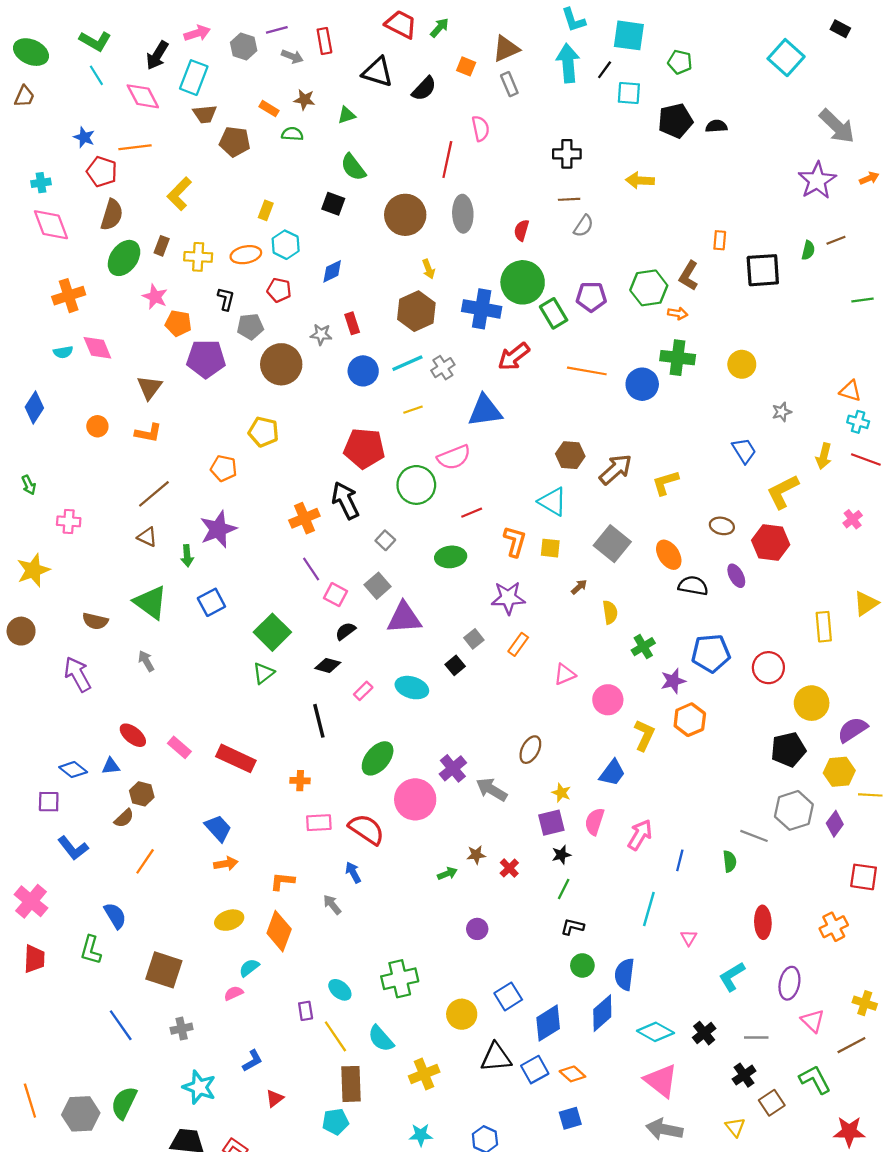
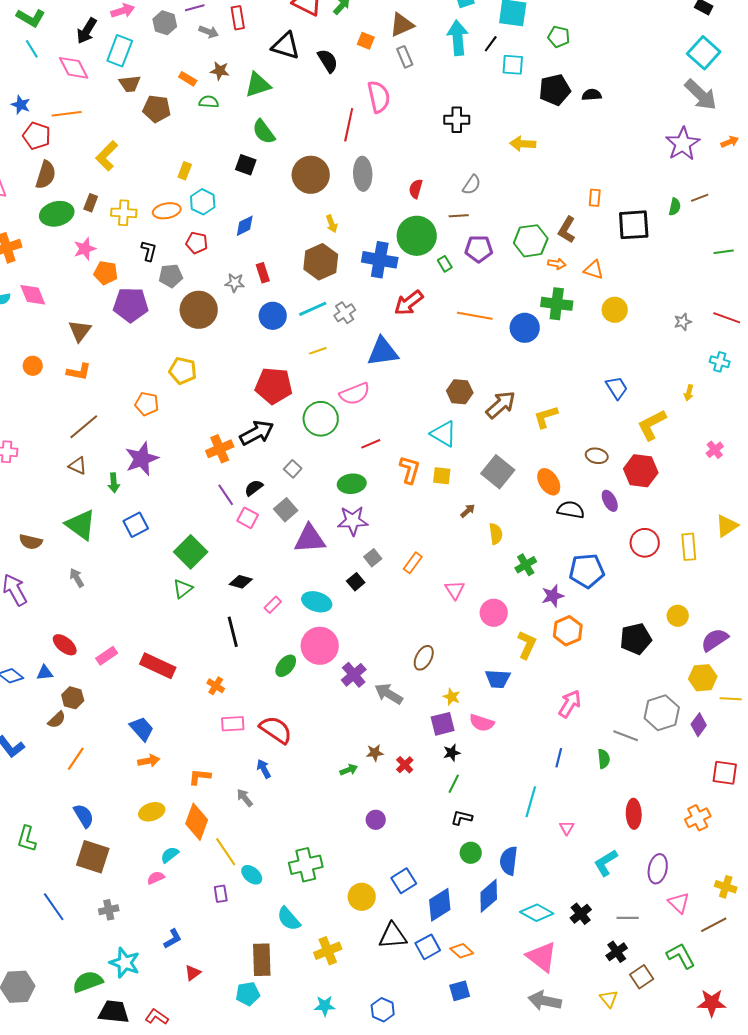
cyan square: (786, 58) -> (704, 53), moved
black semicircle: (424, 89) -> (328, 61), turned -75
green triangle: (347, 115) -> (258, 85), size x1.6
pink semicircle: (481, 128) -> (379, 97), size x1.4
brown line: (569, 199) -> (459, 216), moved
green ellipse: (124, 258) -> (57, 214), turned 40
pink star: (155, 297) -> (85, 249), turned 30
green rectangle: (554, 313) -> (445, 264), size x0.6
orange triangle: (850, 391) -> (594, 270), moved
gray star: (782, 412) -> (683, 322), moved
yellow arrow: (824, 456) -> (689, 393), size x0.7
red line: (866, 459) -> (727, 318), moved
black arrow: (345, 500) -> (257, 433), turned 88
purple star: (508, 598) -> (353, 521), moved
black semicircle: (345, 631) -> (254, 488), moved
red circle: (768, 668) -> (645, 543), moved
pink triangle: (565, 674) -> (455, 590), turned -40
yellow circle: (812, 703) -> (678, 616), size x0.7
pink rectangle: (179, 747) -> (107, 656), turned -75
black pentagon: (788, 750) -> (636, 639), moved
green ellipse: (378, 758) -> (286, 666), size x0.7
blue trapezoid: (612, 773) -> (498, 679), turned 56
orange cross: (300, 781) -> (216, 686), turned 30
pink circle: (415, 799) -> (320, 646), moved
pink semicircle: (595, 822) -> (482, 723), turned -90
pink arrow: (640, 835) -> (570, 704), moved
blue semicircle: (115, 916) -> (84, 816), moved
yellow line: (335, 1036) -> (226, 852), moved
green semicircle: (124, 1103) -> (88, 982), moved, turned 44

